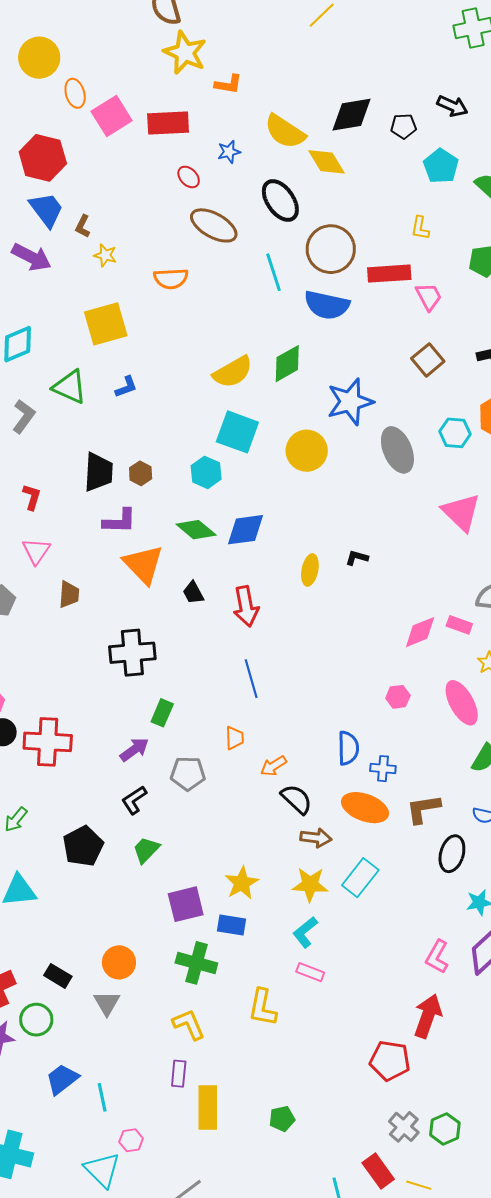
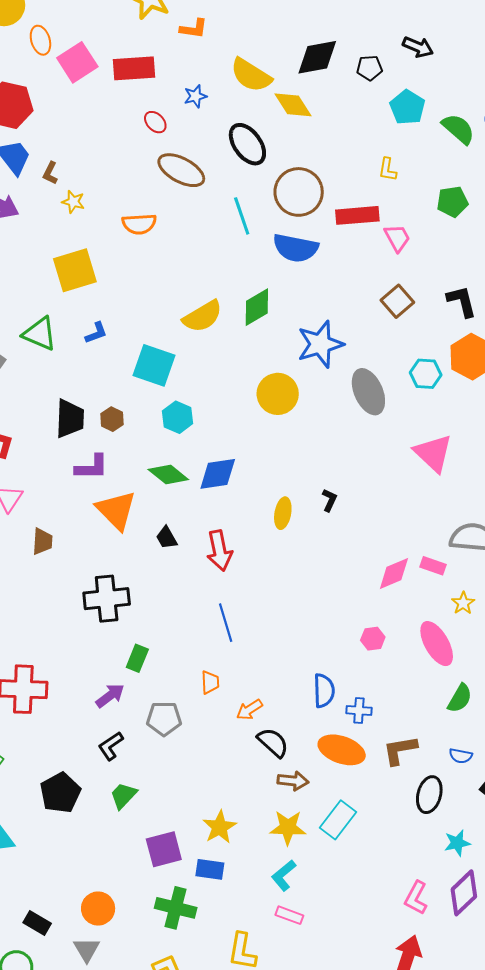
cyan square: (237, 432) -> (154, 365), moved
black L-shape: (357, 558) -> (329, 500), turned 100

